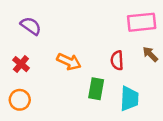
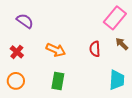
pink rectangle: (142, 22) -> (115, 18), turned -45
green rectangle: (96, 89) -> (58, 81), moved
cyan trapezoid: (129, 99) -> (117, 80), moved

